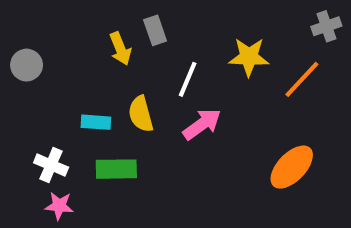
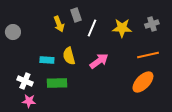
gray cross: (326, 26) -> (152, 24), moved
white line: (188, 79) -> (92, 28), moved
orange line: (302, 79) -> (148, 55), moved, turned 35

